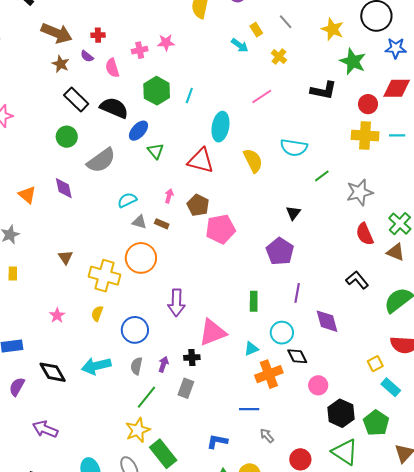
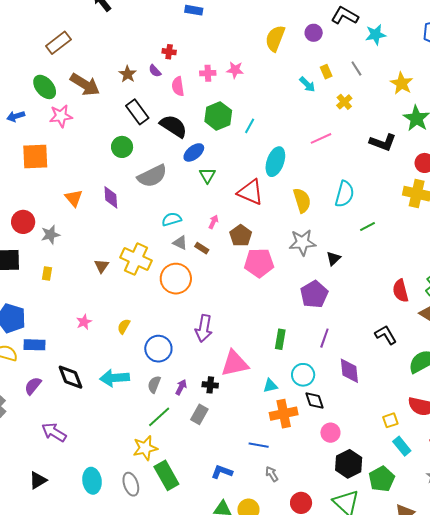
brown arrow: (57, 33) -> (85, 84), moved
cyan semicircle: (294, 148) -> (345, 194), turned -92
gray star: (360, 192) -> (302, 242), moved
yellow cross: (104, 276) -> (136, 259), moved

